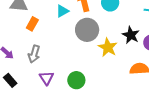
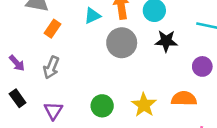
black star: (131, 35) -> (166, 41), moved, turned -30
yellow star: (108, 47) -> (144, 105), moved
purple triangle: (46, 78) -> (53, 111), moved

